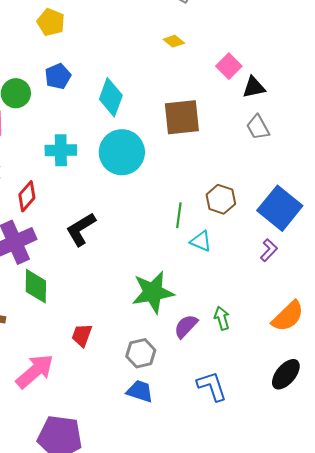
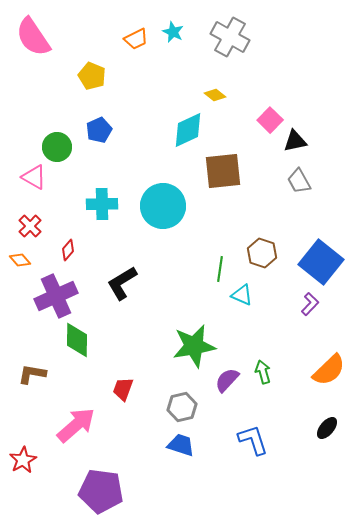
cyan diamond: (111, 97) -> (188, 130), moved, turned 45
red diamond: (27, 196) -> (68, 250), size x0.7
black ellipse: (286, 374) -> (327, 428), size x0.7

